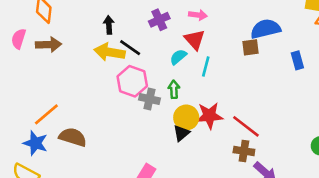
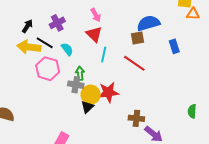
pink arrow: (198, 15) -> (96, 15), turned 56
purple cross: (159, 20) -> (57, 23), moved
black arrow: (109, 25) -> (27, 26), turned 40
cyan semicircle: (178, 57) -> (67, 49), moved, turned 96
gray cross: (149, 99) -> (76, 85), moved
red line: (246, 126) -> (134, 63), moved

